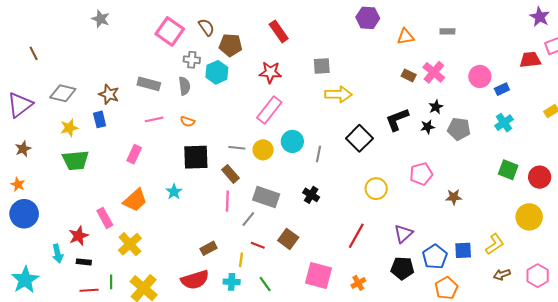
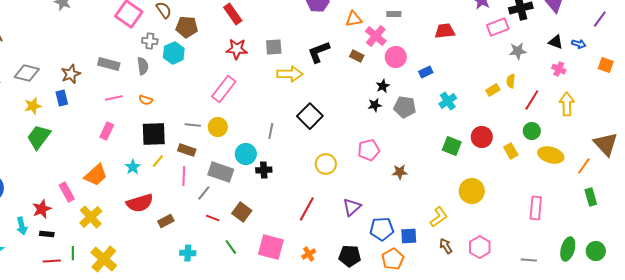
red trapezoid: (530, 60) -> (445, 31), moved
red star: (270, 72) -> (237, 49), moved
pink cross: (434, 72) -> (376, 36), moved
pink circle: (480, 76) -> (396, 57), moved
blue rectangle: (502, 89) -> (426, 72), moved
brown star: (109, 94) -> (71, 74), turned 30
black L-shape: (397, 119) -> (319, 52), moved
cyan circle: (292, 141) -> (246, 154), moved
pink rectangle: (134, 154) -> (107, 131), moved
green trapezoid: (75, 160) -> (39, 137), turned 132
brown rectangle: (231, 174) -> (187, 150), turned -30
red circle: (540, 177) -> (482, 137), moved
black cross: (311, 195) -> (264, 170), turned -35
blue square: (463, 250) -> (409, 236), moved
blue pentagon: (435, 257) -> (382, 229), turned 30
yellow line: (241, 260) -> (158, 161), moved, turned 32
black pentagon: (402, 268) -> (350, 256), moved
brown arrow: (502, 275) -> (446, 246), turned 77
red semicircle: (195, 280) -> (140, 203), moved
green line: (265, 284) -> (231, 247), moved

